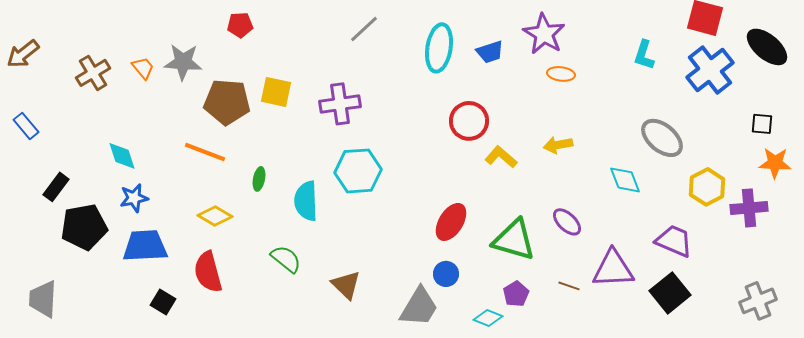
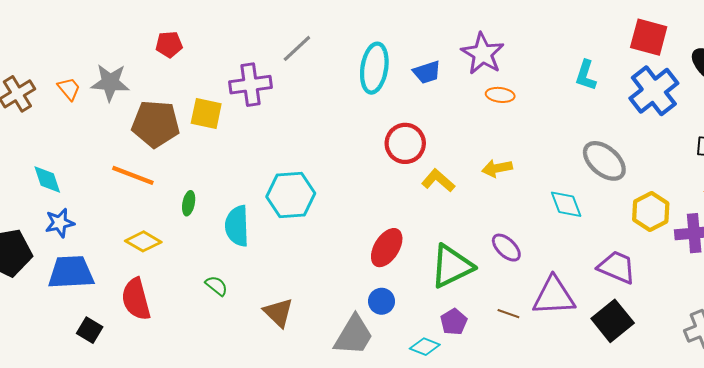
purple cross: (340, 104) -> (251, 85), moved
green triangle: (514, 240) -> (452, 266), turned -42
green semicircle: (286, 259) -> (216, 286), size x0.7

